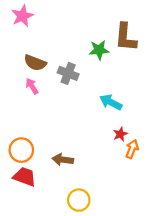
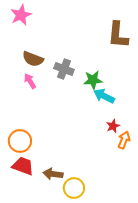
green star: (99, 50) -> (93, 80), moved
brown arrow: (63, 160) -> (53, 174), moved

